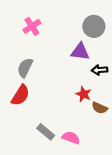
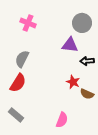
pink cross: (32, 26) -> (28, 23), turned -35
gray rectangle: (46, 132) -> (16, 115), moved
pink semicircle: (71, 138) -> (62, 120), turned 91

